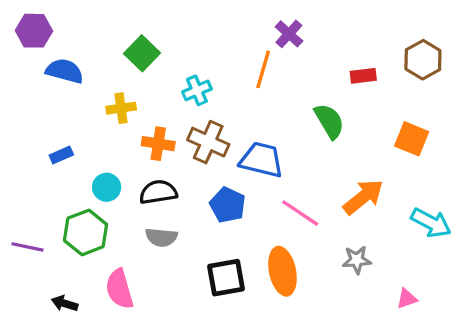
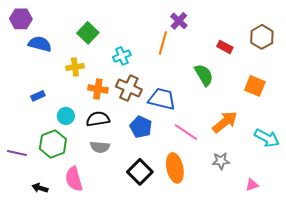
red rectangle: (363, 76) -> (225, 47), turned 35
black square: (226, 278) -> (140, 172), turned -35

